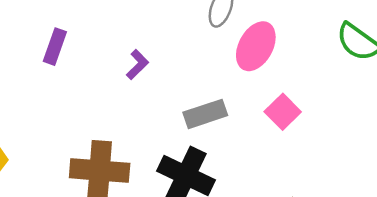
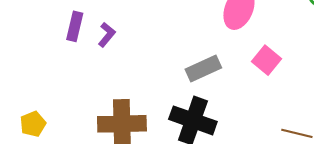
purple L-shape: (137, 65) -> (107, 35), moved

